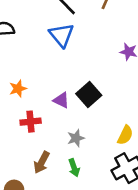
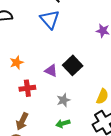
brown arrow: (42, 162) -> (22, 121), moved
green arrow: (74, 168) -> (63, 123), turned 96

